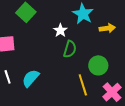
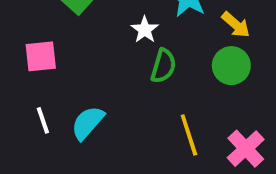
yellow arrow: (107, 28) -> (236, 25), turned 49
green circle: (98, 65) -> (231, 66), moved

